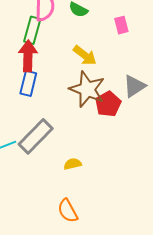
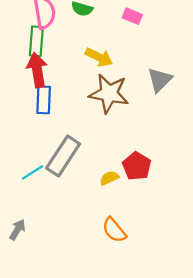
pink rectangle: (121, 25) -> (132, 16), turned -42
red pentagon: (108, 104) -> (137, 166), moved

